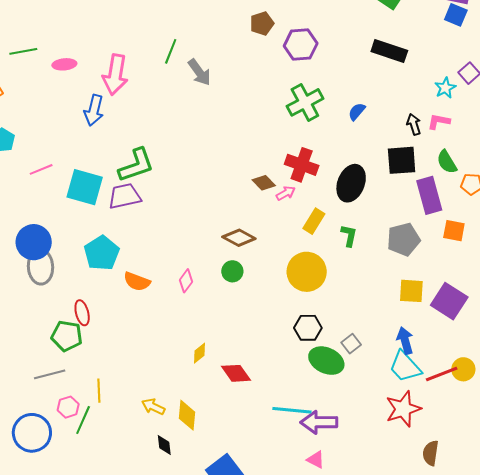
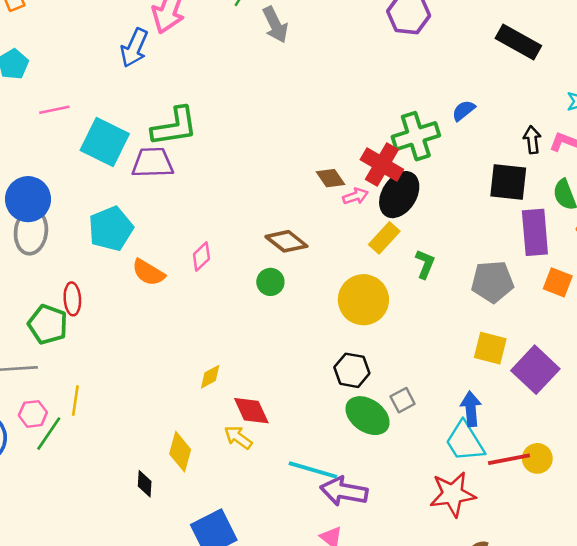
green cross: (305, 102) -> (416, 136), moved
black ellipse: (351, 183) -> (399, 195), moved
pink diamond: (186, 281) -> (201, 256), moved
yellow arrow: (153, 407) -> (238, 437), moved

